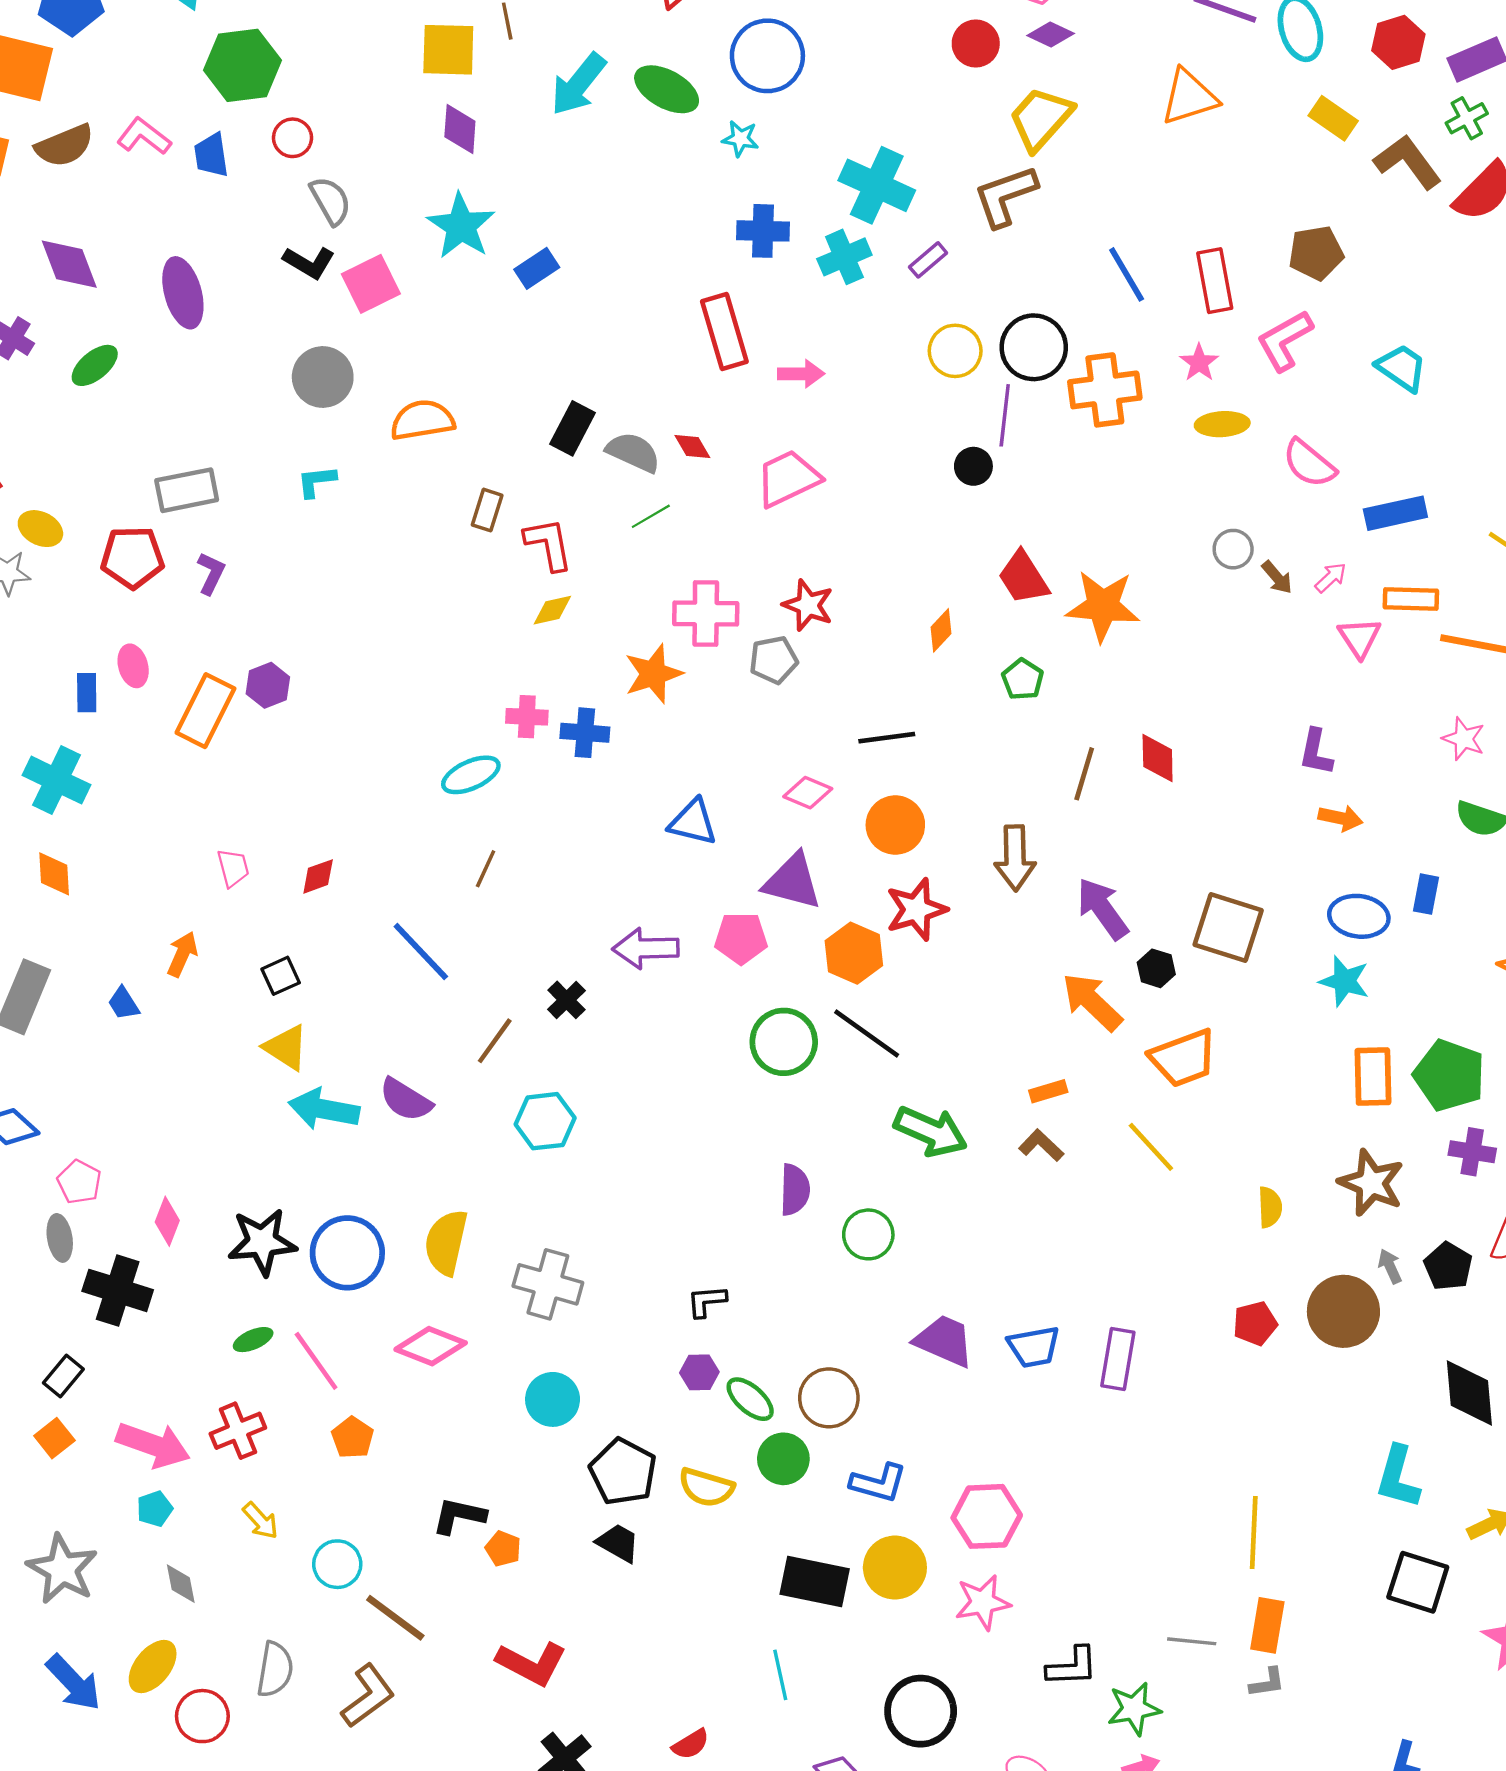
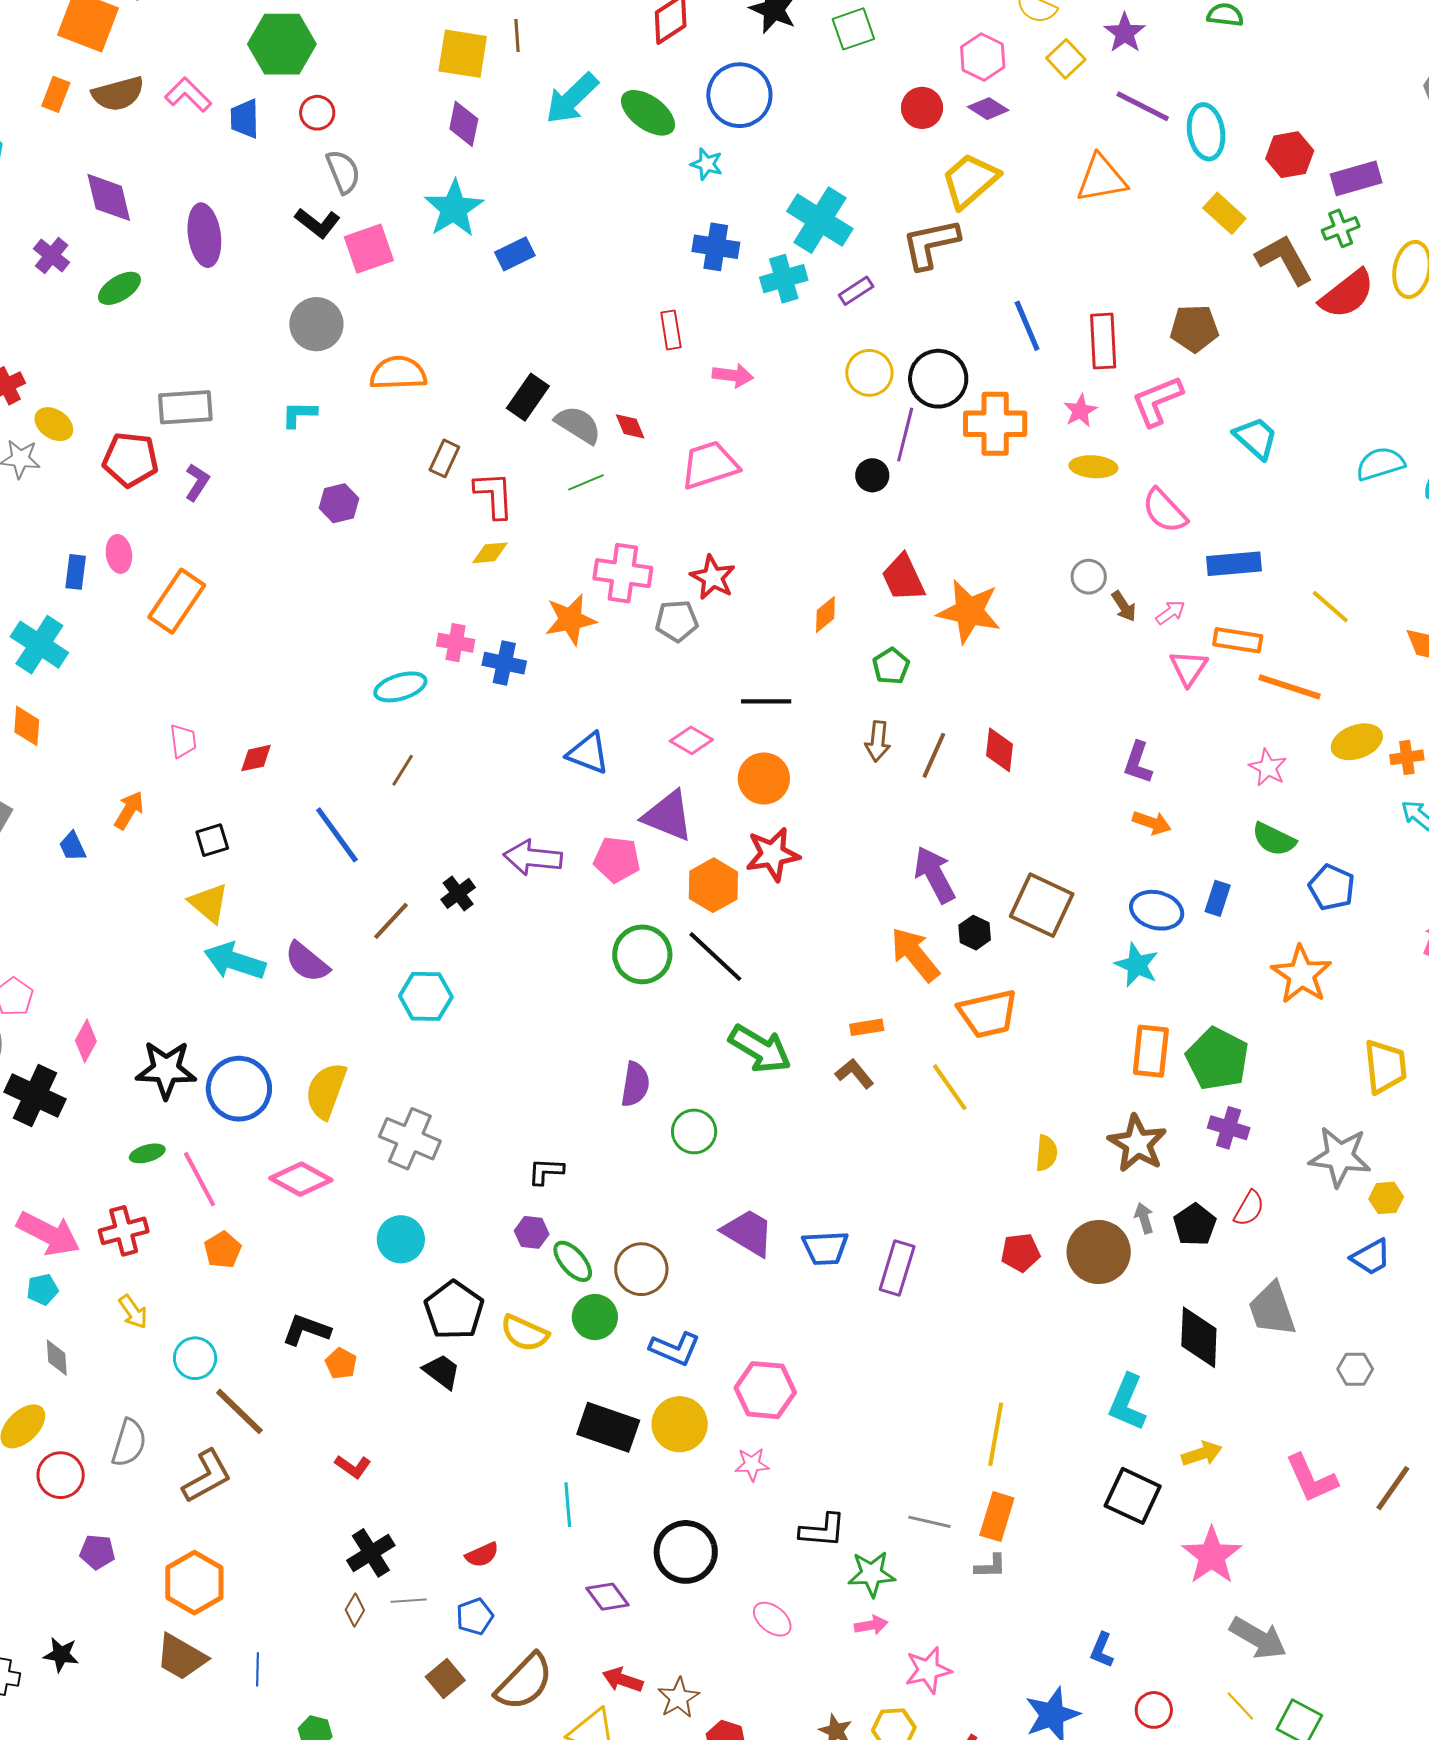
red rectangle: (724, 331) -> (671, 330), size x0.6
purple hexagon: (268, 685) -> (339, 503), moved
brown arrow: (1015, 858) -> (878, 741), moved, size x0.7
pink star: (983, 1602) -> (752, 1464), size x0.7
red L-shape: (532, 1663) -> (353, 1467), size x0.6

